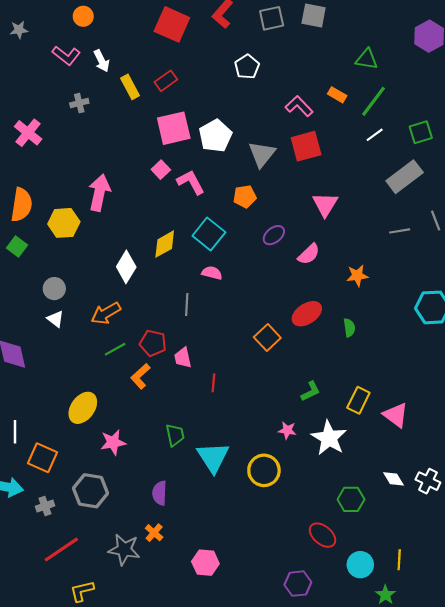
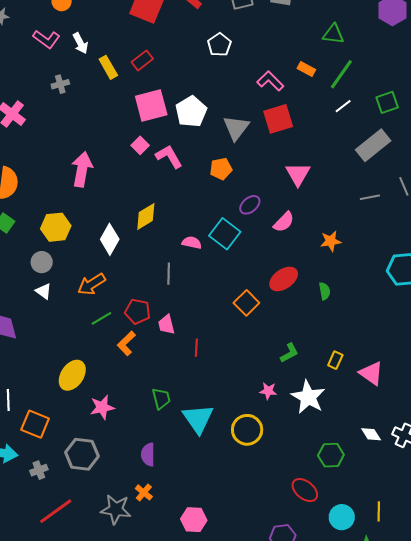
yellow hexagon: (64, 223) -> (56, 227), moved
cyan square: (209, 234) -> (225, 234), moved
yellow rectangle: (358, 400) -> (335, 360), size x0.7

